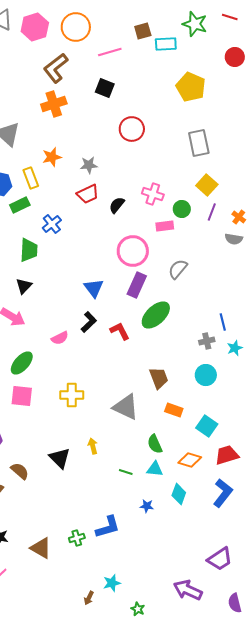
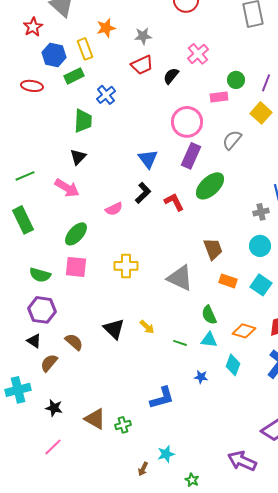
yellow square: (207, 185) -> (261, 113), moved
pink cross: (153, 194) -> (198, 54), moved, turned 30
cyan square: (207, 426) -> (261, 285), moved
yellow arrow: (93, 446) -> (147, 327), moved, turned 147
green cross: (77, 538) -> (123, 425), moved

